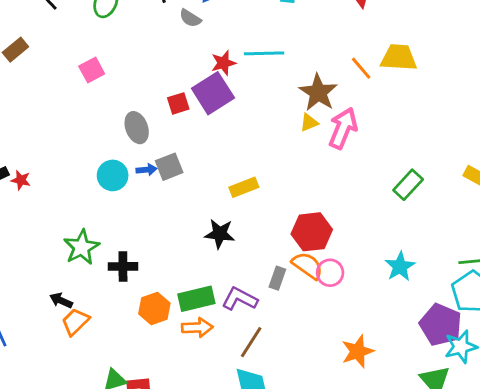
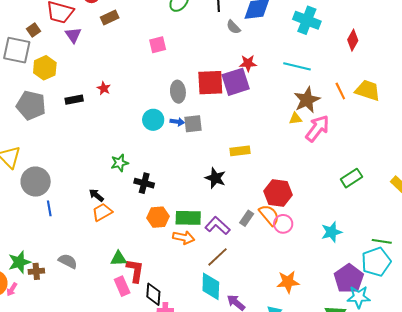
cyan line: (264, 53) -> (297, 66), moved
red square: (178, 103) -> (210, 83), size x1.8
red star: (21, 180) -> (104, 88), moved
green star: (82, 247) -> (120, 163), size x0.7

